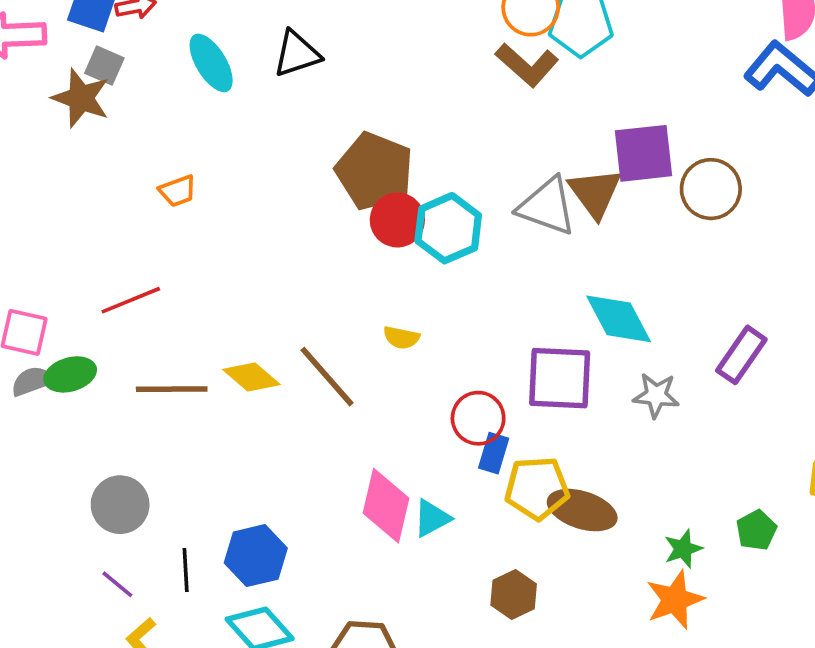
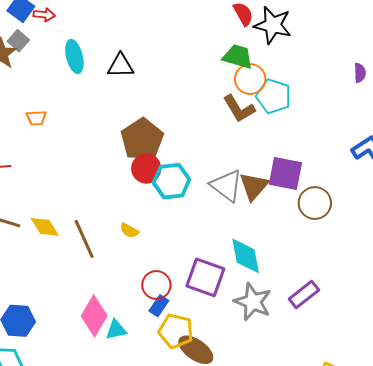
gray star: (656, 395) -> (253, 302), size x1.5

